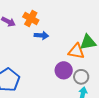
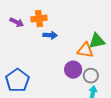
orange cross: (31, 18) -> (39, 19), turned -35

